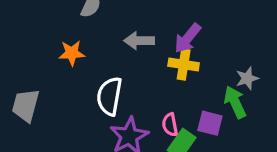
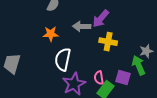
purple arrow: (188, 38) -> (101, 19), moved
orange star: (72, 53) -> (51, 34), moved

